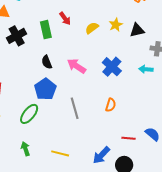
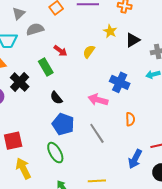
yellow star: (116, 25) -> (110, 31), moved
pink arrow: (76, 66) -> (98, 100), moved
green ellipse: (29, 114) -> (55, 153), turned -50
blue arrow: (101, 155) -> (135, 159), moved

